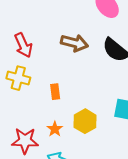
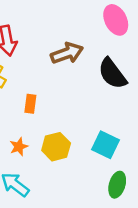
brown arrow: (74, 43) -> (67, 53), turned -48

